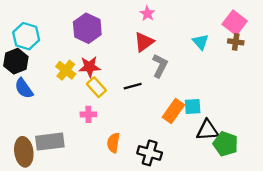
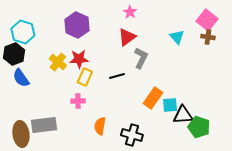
yellow rectangle: (96, 87) -> (85, 77), turned 66
cyan square: (193, 106) -> (170, 105), moved

